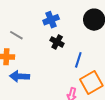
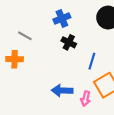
blue arrow: (20, 76) -> (62, 90), moved

